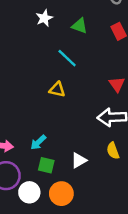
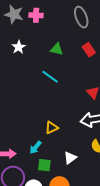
white star: (44, 18) -> (19, 47), moved
yellow triangle: (57, 89) -> (52, 128), moved, turned -32

